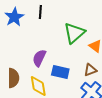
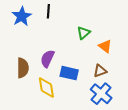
green triangle: (74, 33) -> (84, 33), size x0.6
brown semicircle: (13, 78) -> (23, 68), moved

